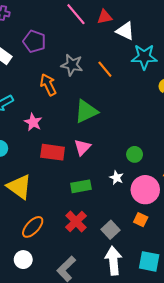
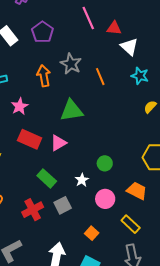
cyan star: (144, 57) -> (140, 76), size x0.7
green rectangle: (81, 186) -> (47, 178), turned 36
pink circle: (145, 190) -> (105, 199), size x0.7
orange square: (141, 220) -> (92, 233), moved
gray square: (111, 230) -> (63, 205), moved

